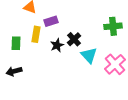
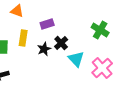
purple rectangle: (51, 21) -> (47, 24), moved
green cross: (113, 26) -> (100, 30), turned 36

